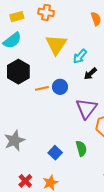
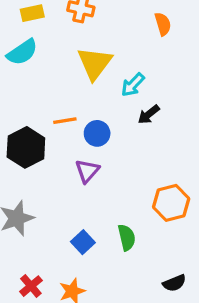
black hexagon: (18, 72) -> (26, 147), moved
orange line: (42, 88) -> (65, 121), moved
purple triangle: (86, 109) -> (87, 171), moved, size x0.7

